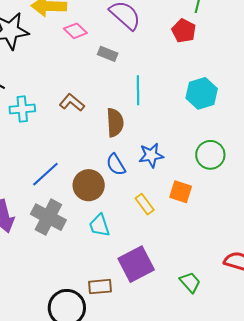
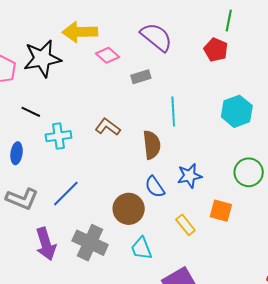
gray rectangle: (108, 54) -> (141, 77), turned -36
blue line: (45, 174) -> (66, 194), moved

